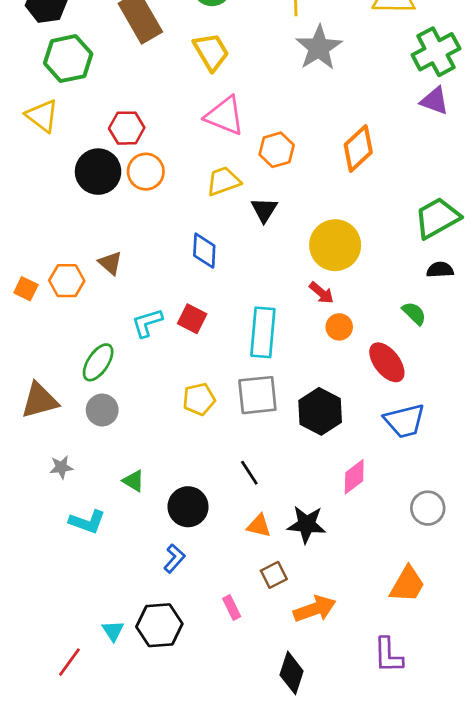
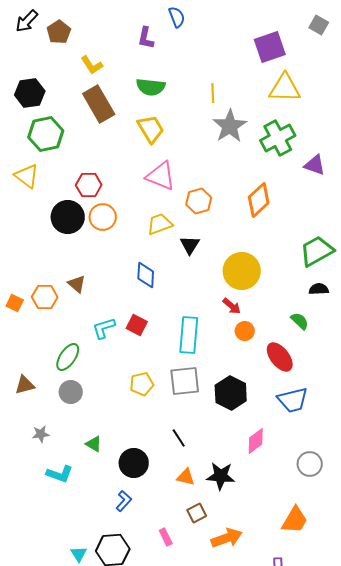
green cross: (436, 52) -> (278, 138), moved
brown triangle: (40, 400) -> (25, 385), size x0.7

